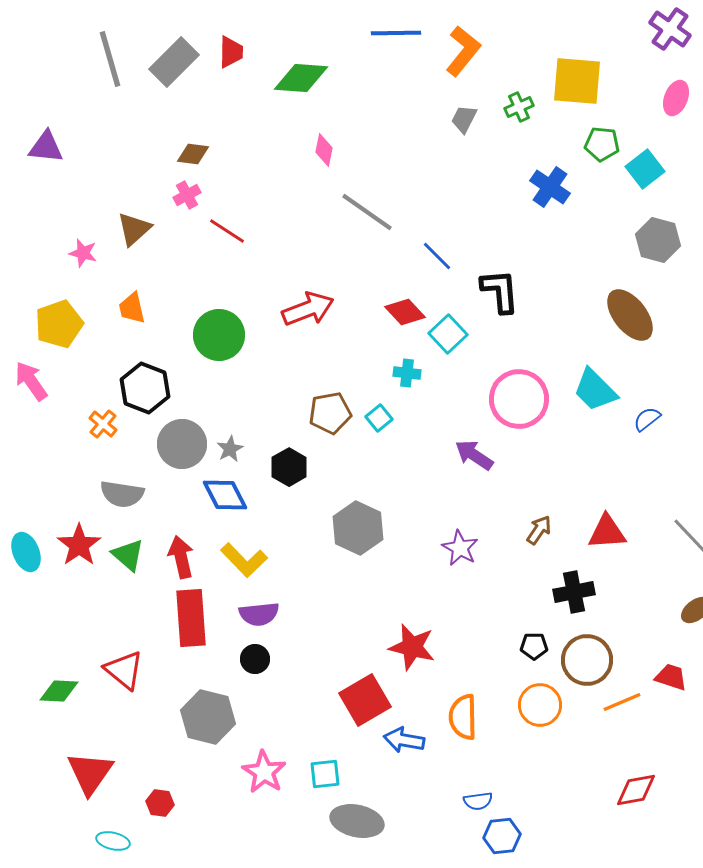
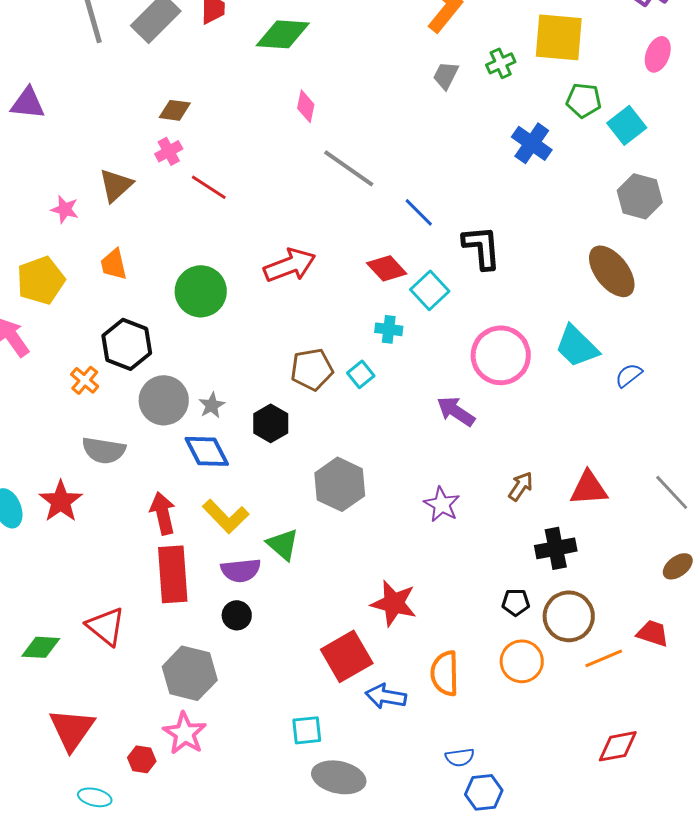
green triangle: (128, 555) -> (283, 544), moved
pink star: (264, 772) -> (185, 733), moved

